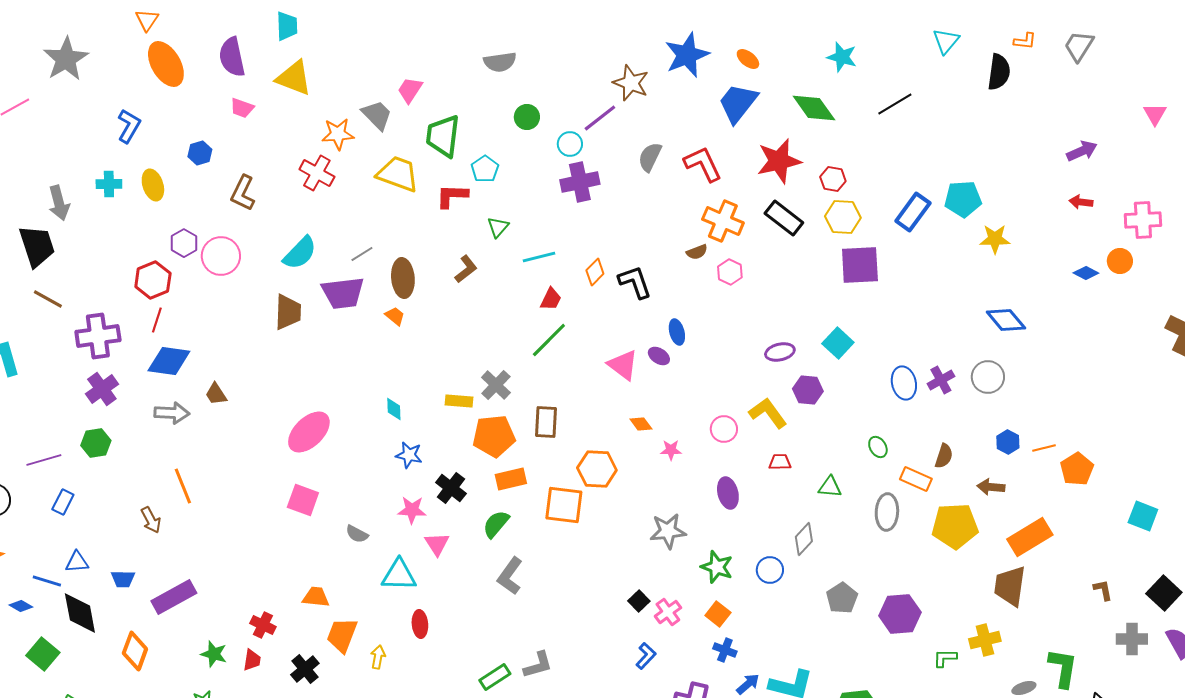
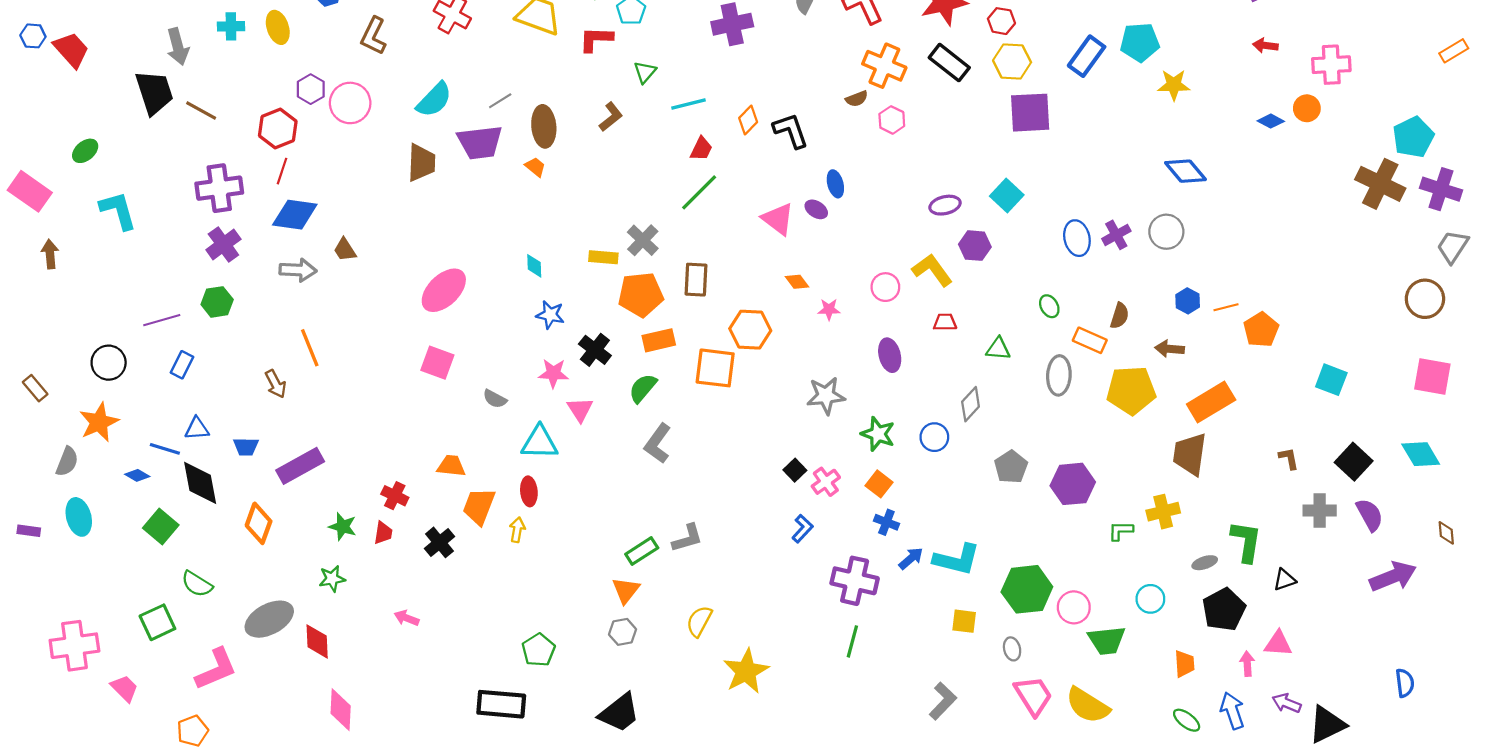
brown line: (48, 299) -> (201, 110), moved
red ellipse: (420, 624) -> (529, 491), moved

